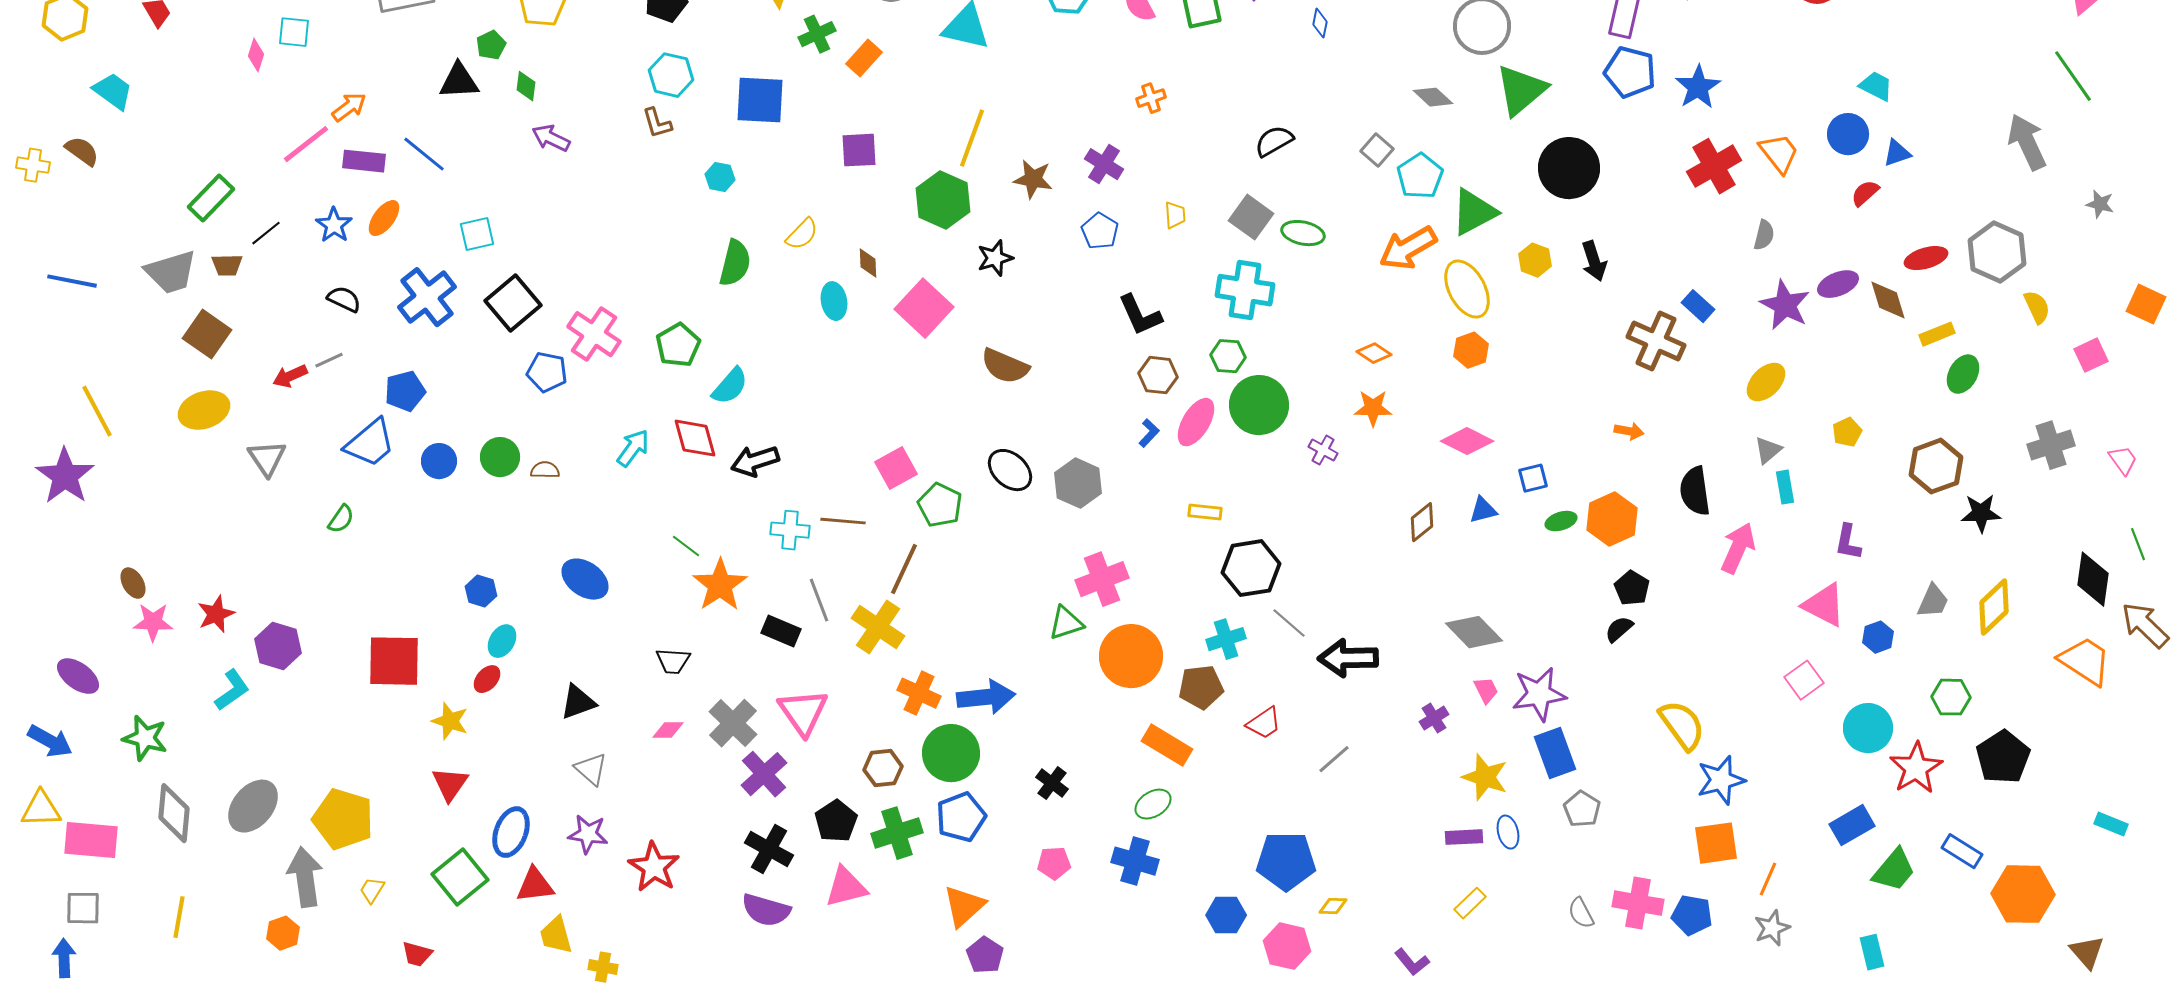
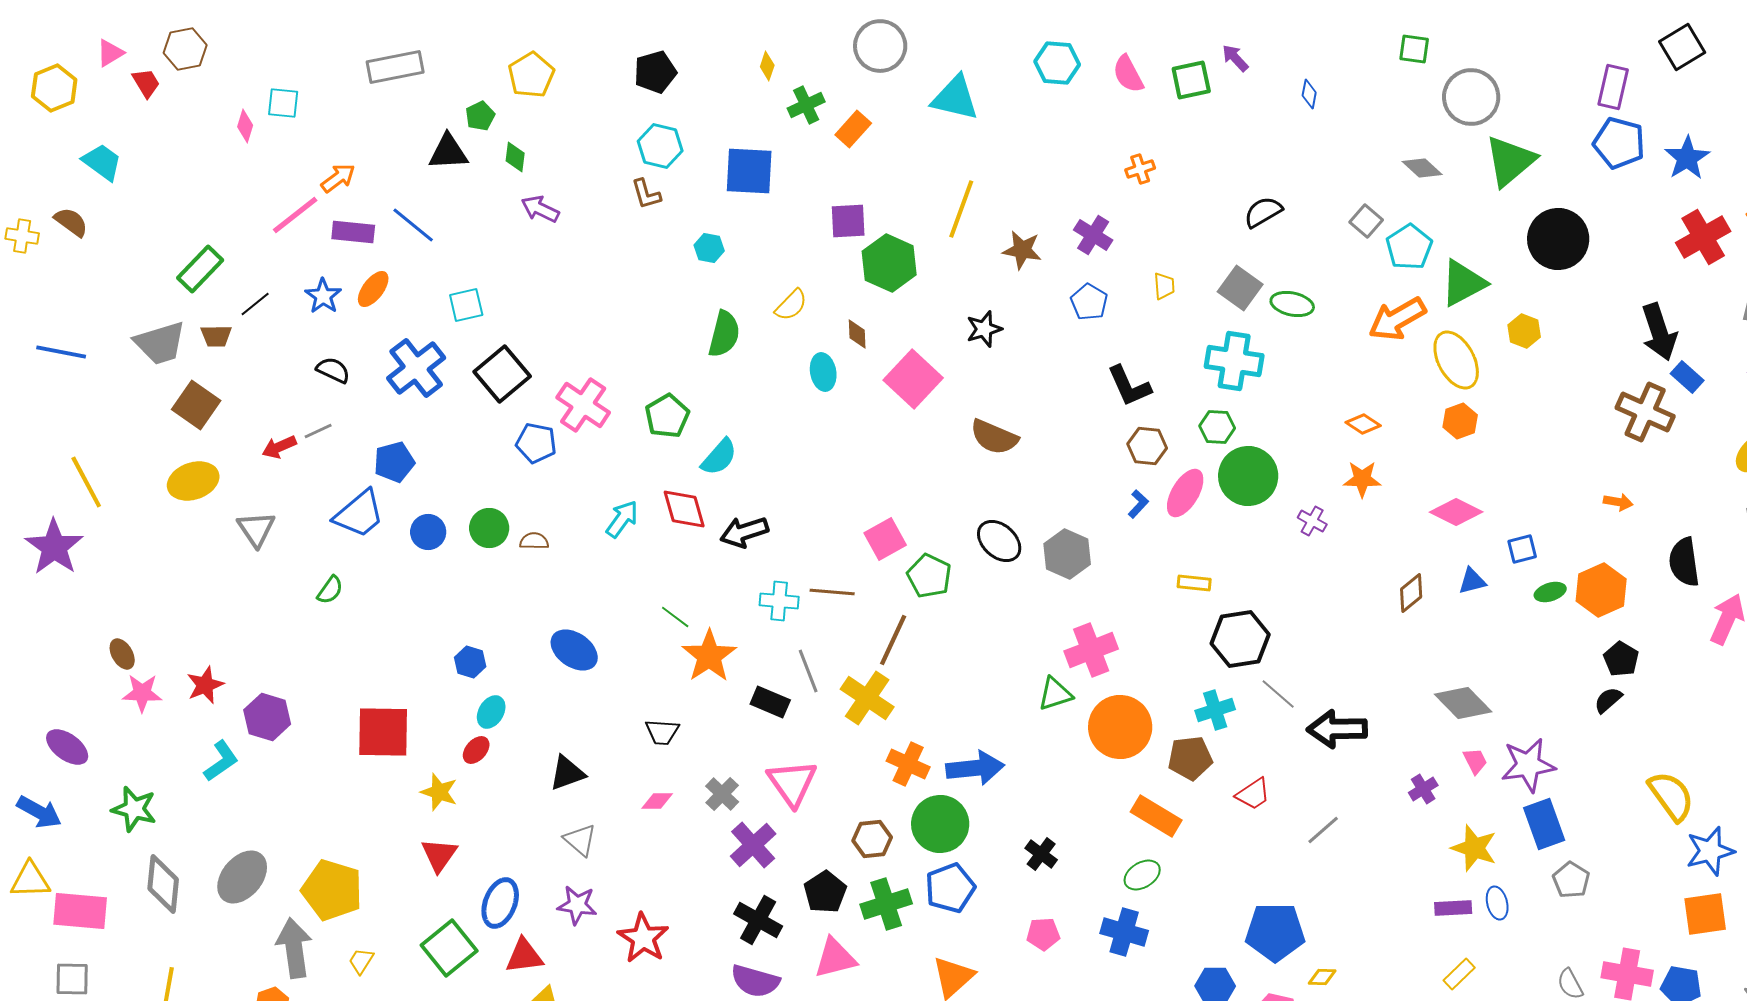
green hexagon: (943, 200) -> (889, 263), moved
black arrow: (1594, 261) -> (1659, 332), moved, size x1.4
gray cross: (733, 723) -> (722, 794), size x0.7

